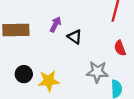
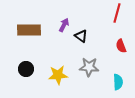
gray star: (97, 72) -> (89, 67), moved
black circle: (24, 74) -> (26, 69), moved

